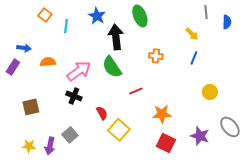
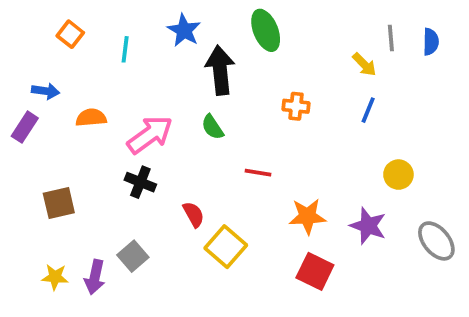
gray line: (206, 12) -> (391, 38), moved
orange square: (45, 15) -> (70, 34), moved
green semicircle: (112, 67) -> (213, 127), size x0.6
red line: (136, 91) -> (258, 173), turned 32
purple star: (200, 136) -> (368, 226), moved

